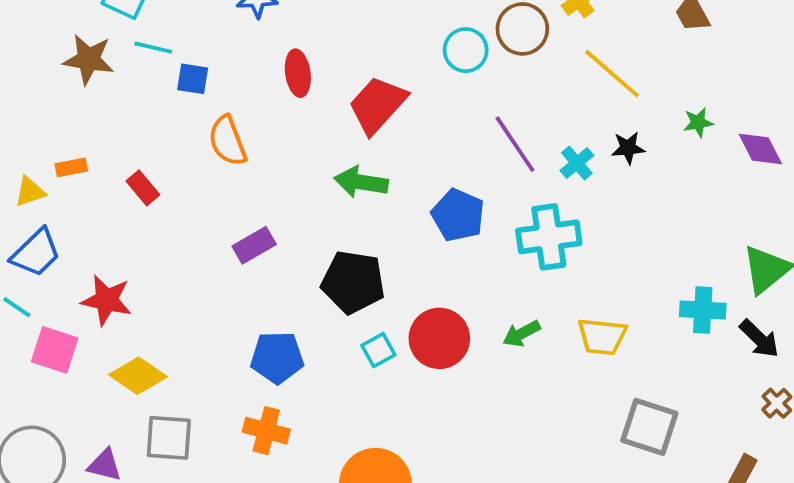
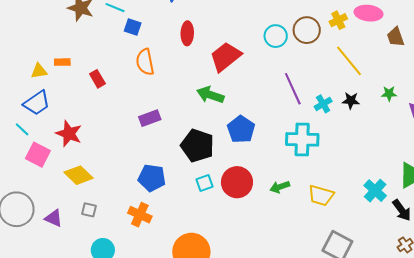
blue pentagon: (458, 215) -> (241, 129), moved
cyan cross: (703, 310) -> (375, 191), turned 30
gray square: (169, 438) -> (89, 210), size x0.6

